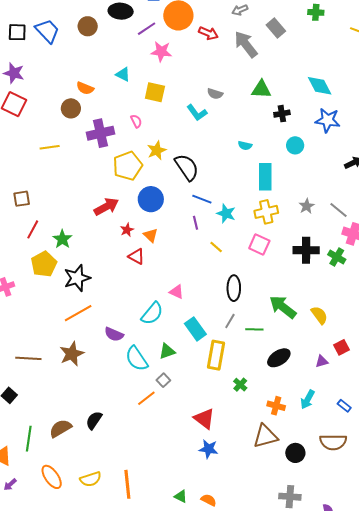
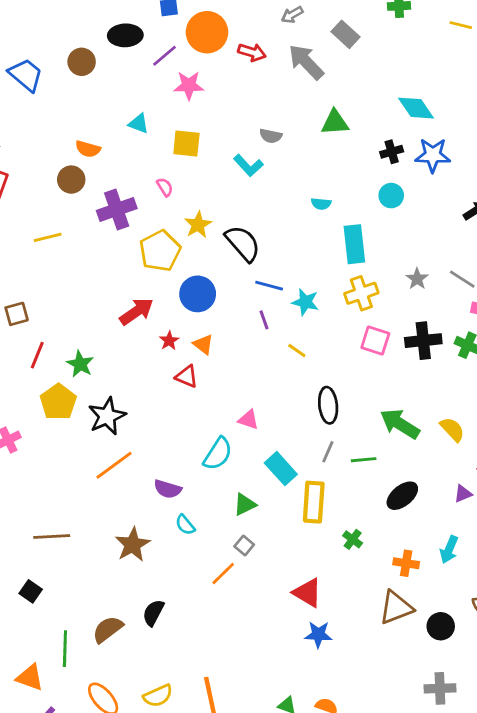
black cross: (282, 114) -> (392, 152), moved
pink square: (259, 244) -> (375, 340), moved
brown star: (72, 354) -> (133, 545), moved
cyan semicircle: (137, 359) -> (185, 525), moved, size x0.6

